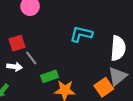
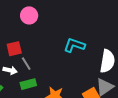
green rectangle: (49, 76) -> (28, 84), moved

